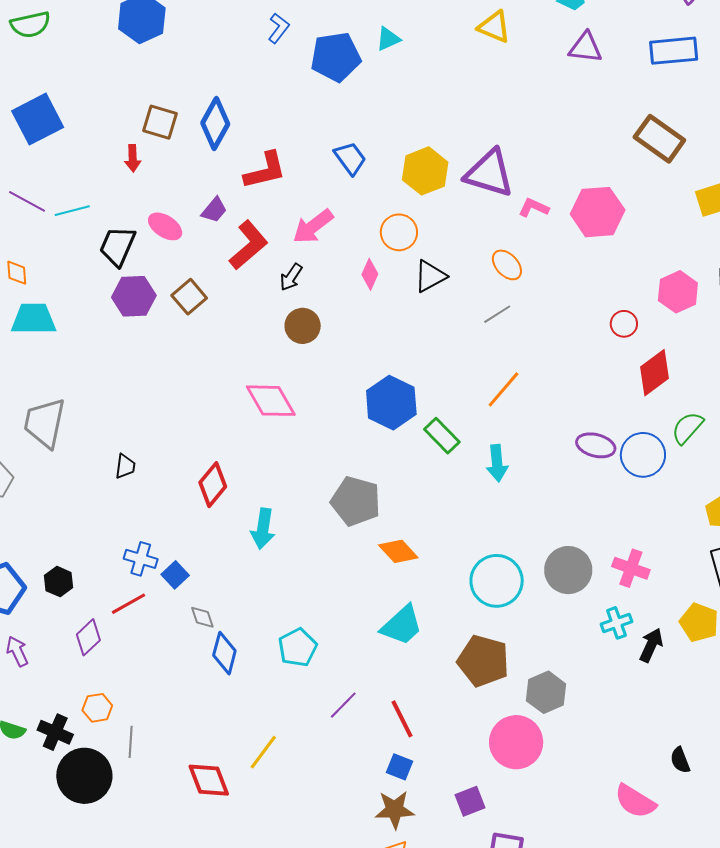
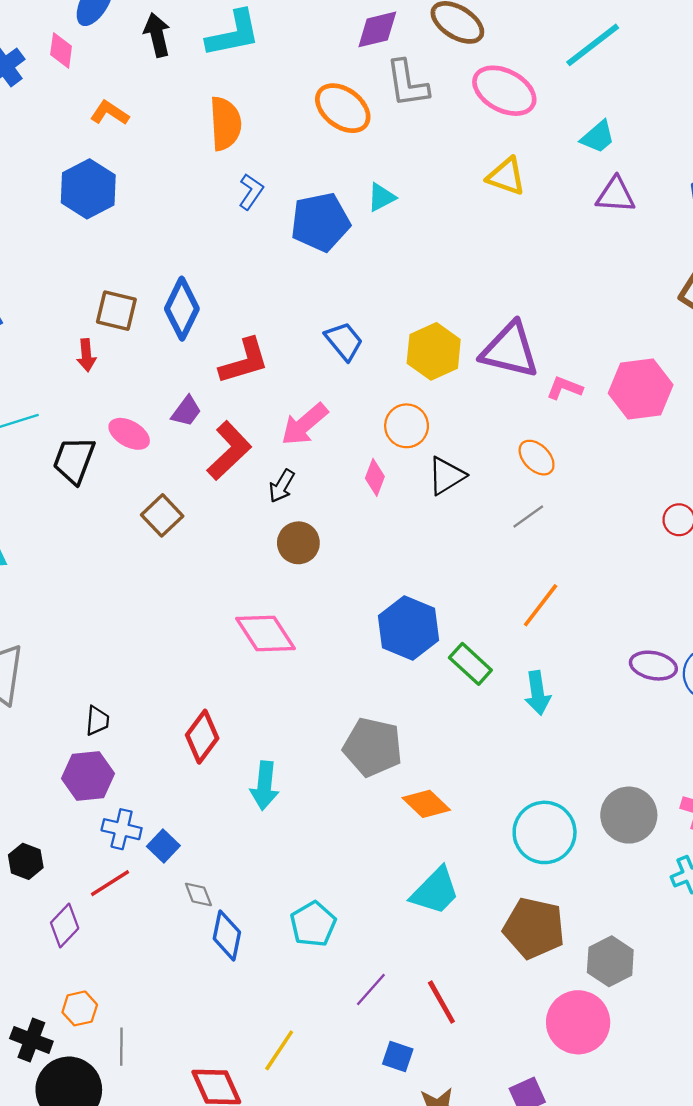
purple hexagon: (134, 296) -> (88, 776), moved
blue square: (399, 767) -> (398, 1056), moved

